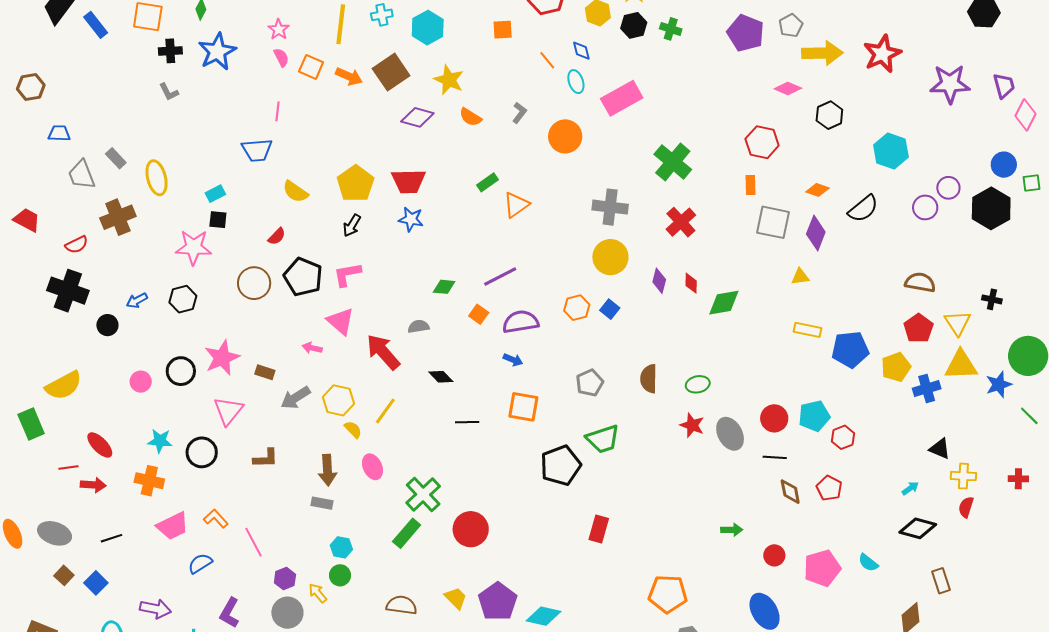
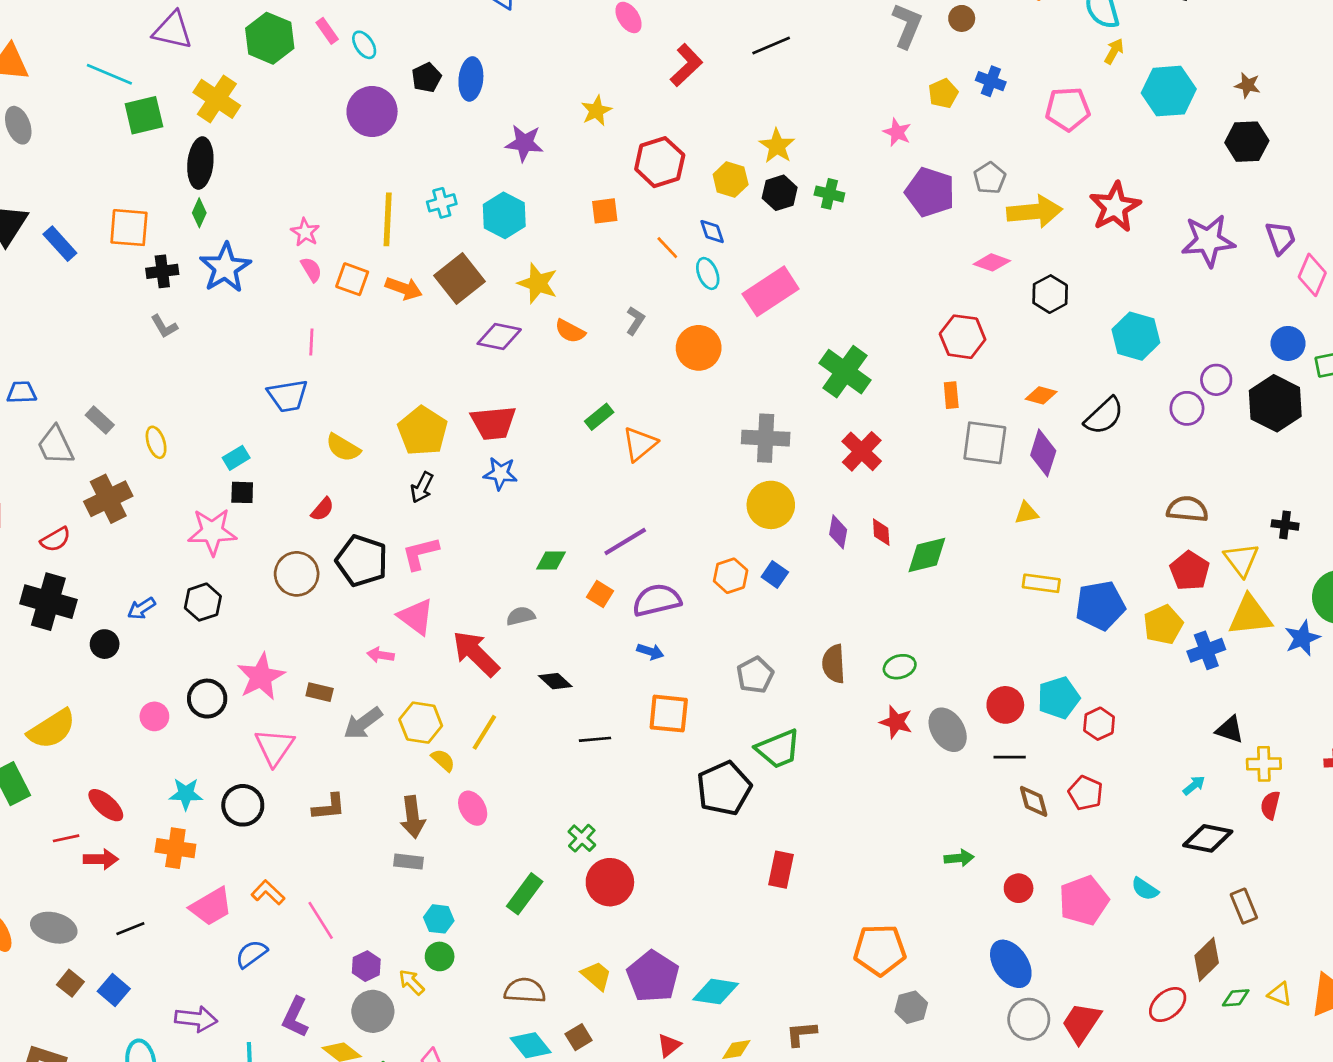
yellow ellipse: (157, 178) -> (156, 442), size x0.7
green cross: (423, 494) -> (582, 838), moved, size x0.6

